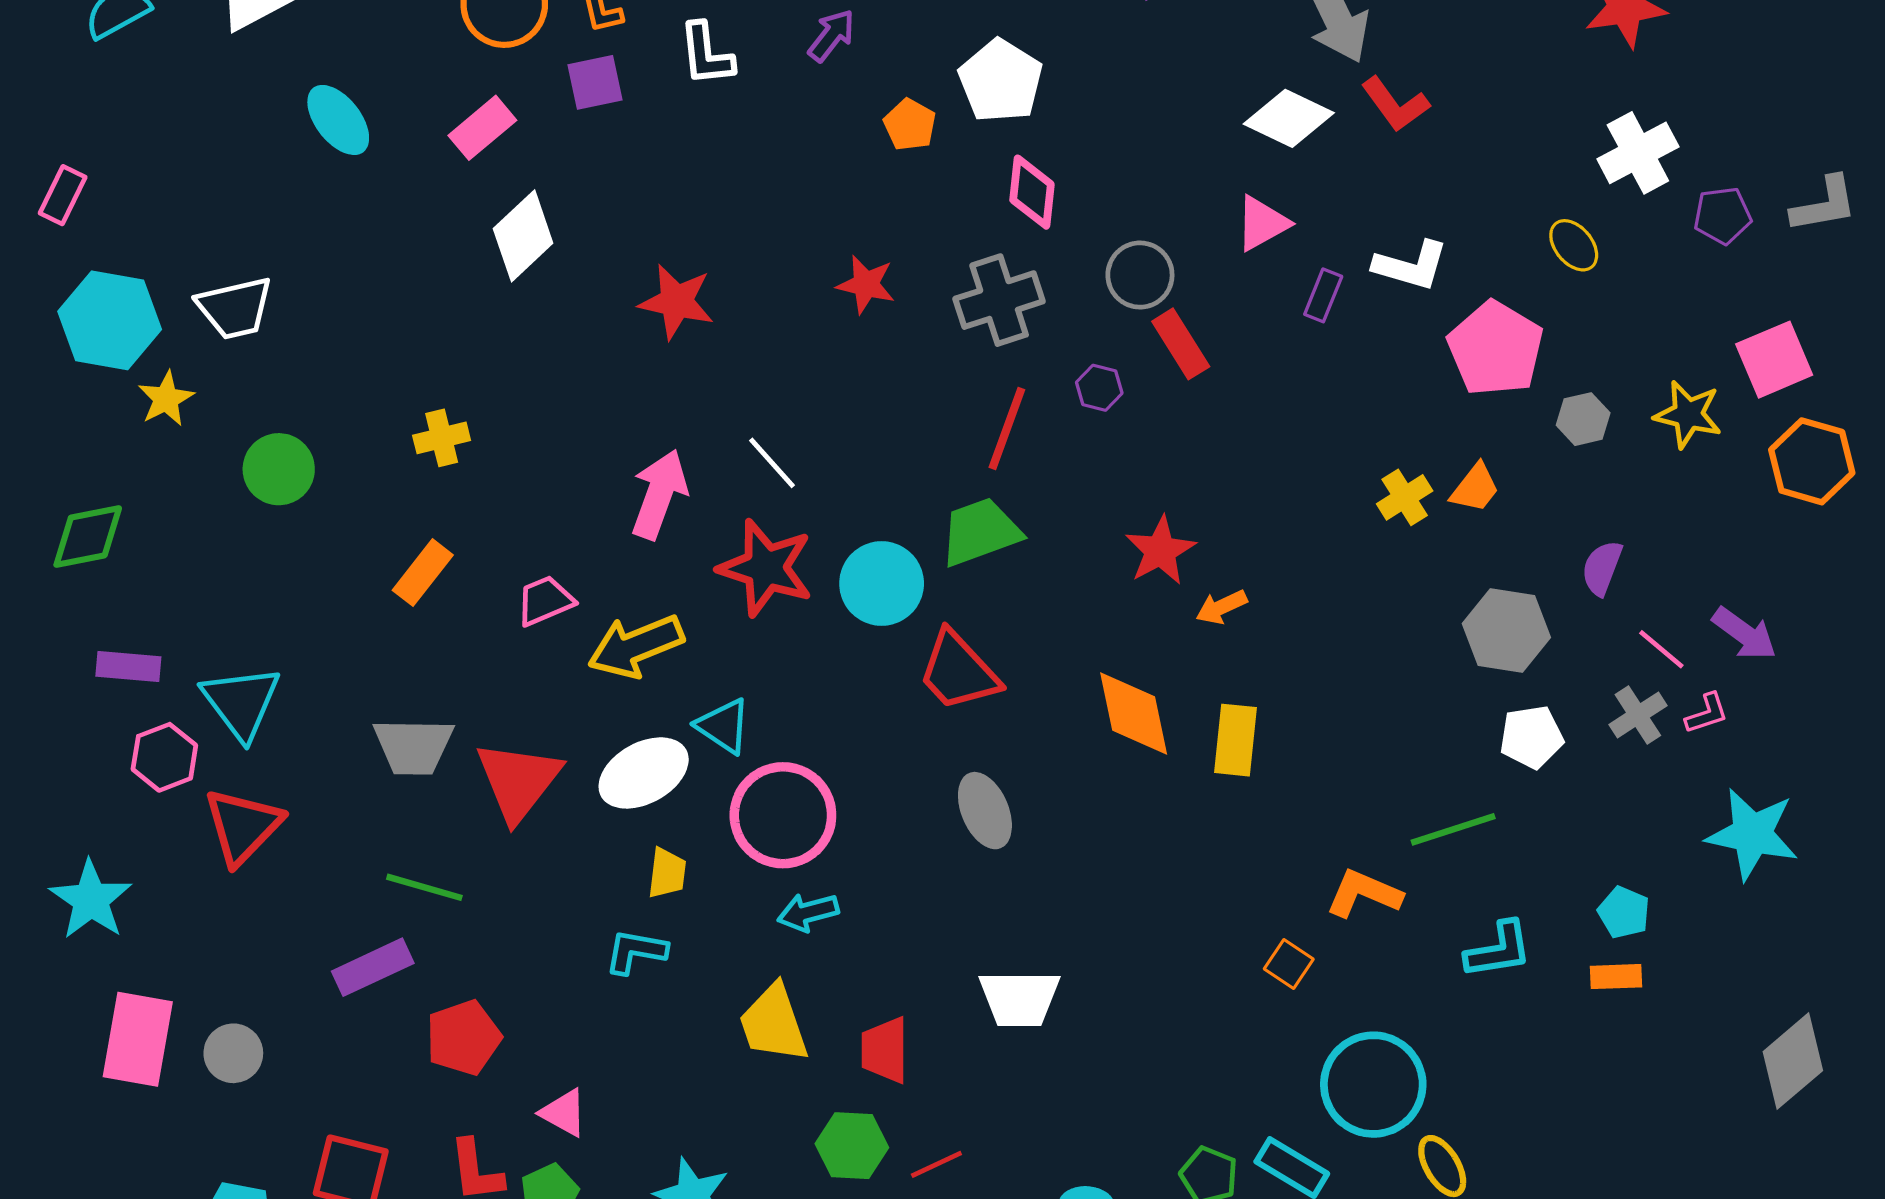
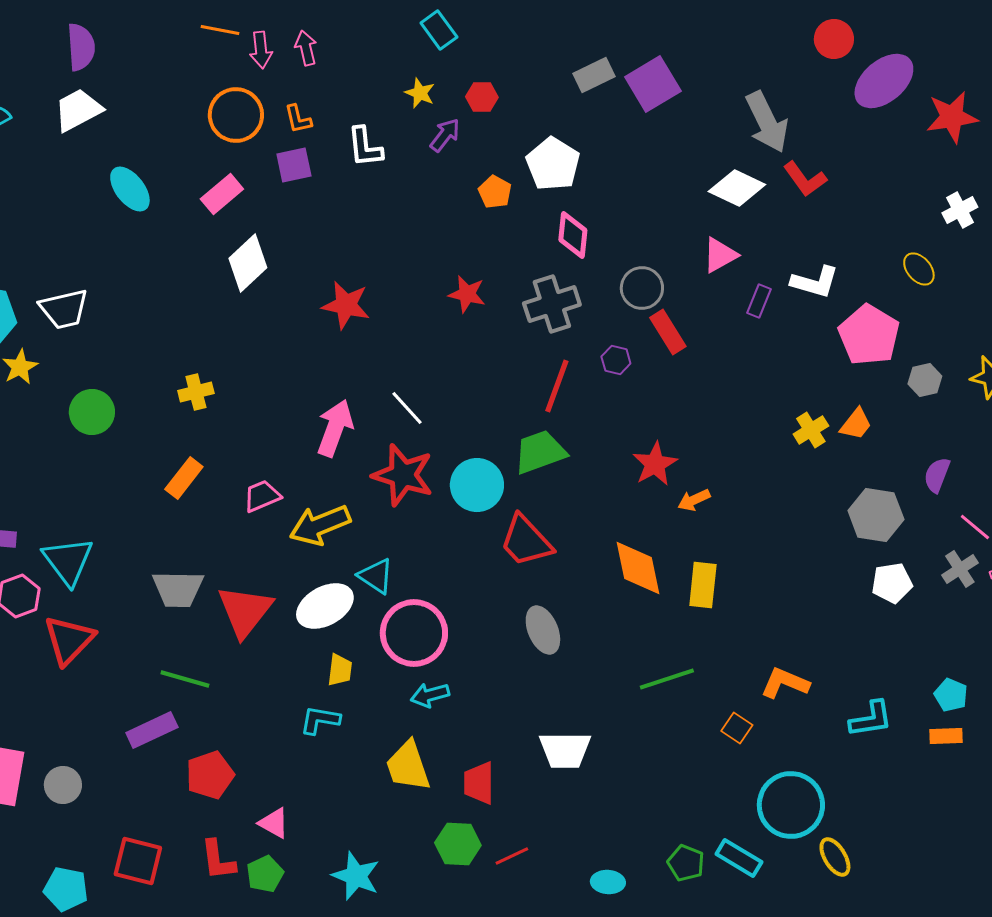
white cross: (1638, 153) -> (960, 210), size x0.7
green line: (1453, 829) -> (667, 679), moved

